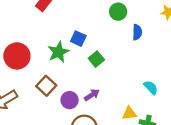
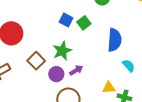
blue semicircle: (137, 32) -> (115, 40), moved, size x1.6
green star: (58, 52) -> (62, 51), moved
green square: (96, 59) -> (84, 23), moved

